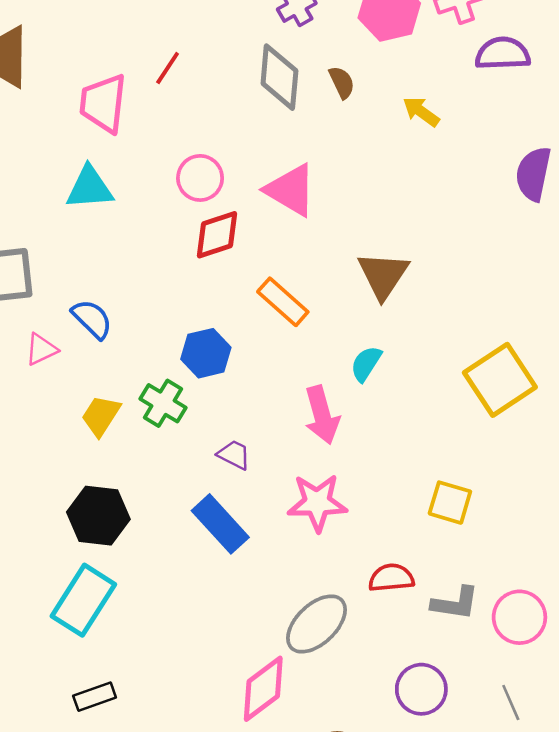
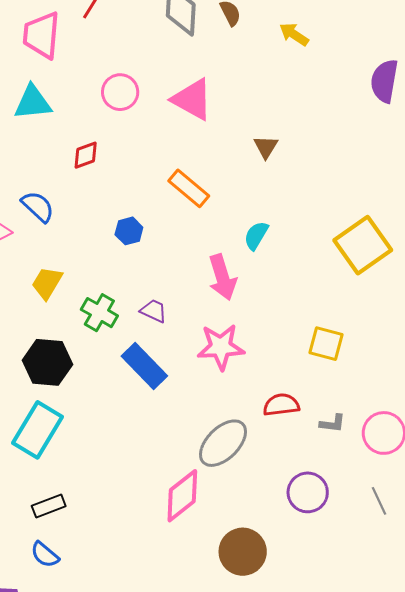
red diamond: (217, 235) -> (86, 155), moved, size x0.7
brown triangle: (383, 275) -> (266, 147), moved, size x0.6
blue hexagon: (206, 353) -> (129, 231), size x0.7
green cross: (163, 403) -> (99, 313), moved
gray L-shape: (455, 603) -> (333, 423), size x0.7

